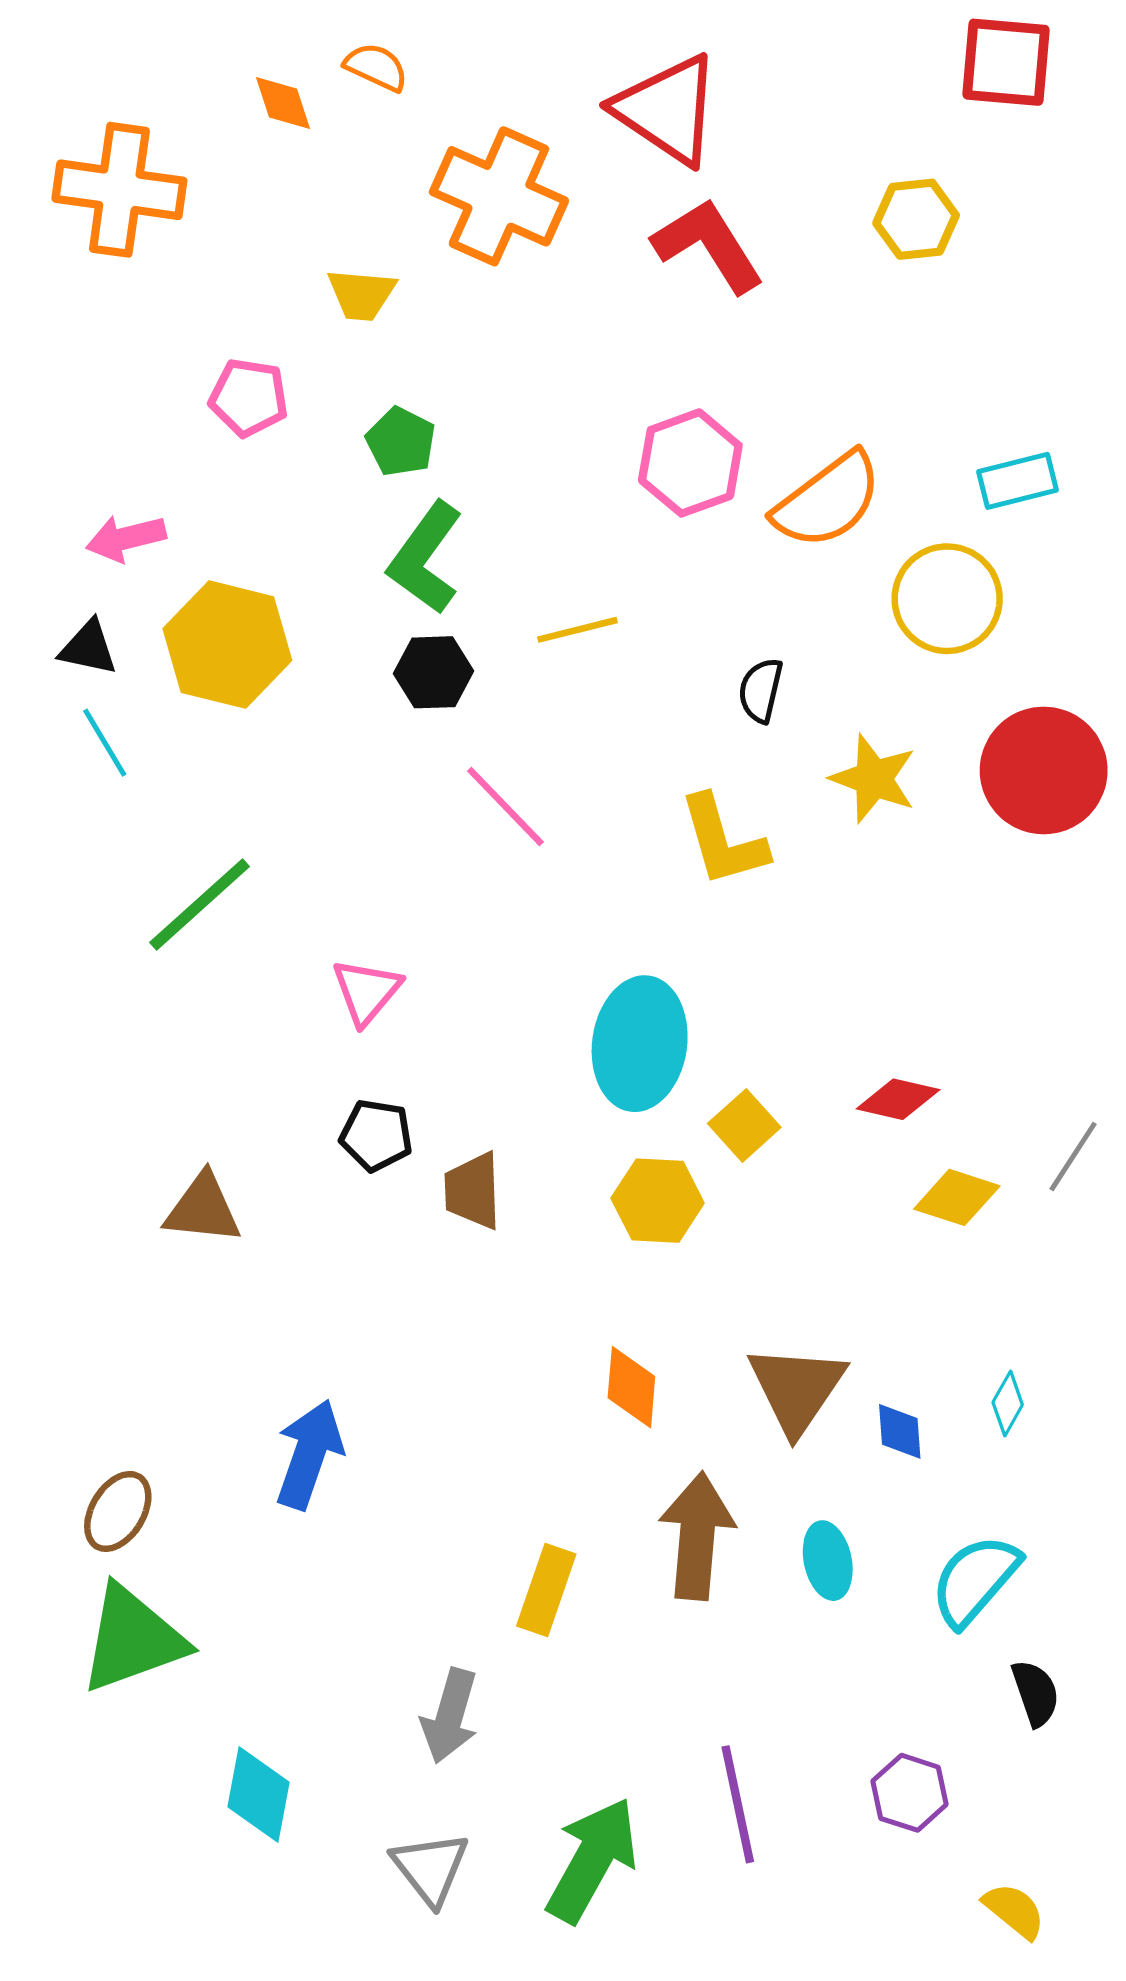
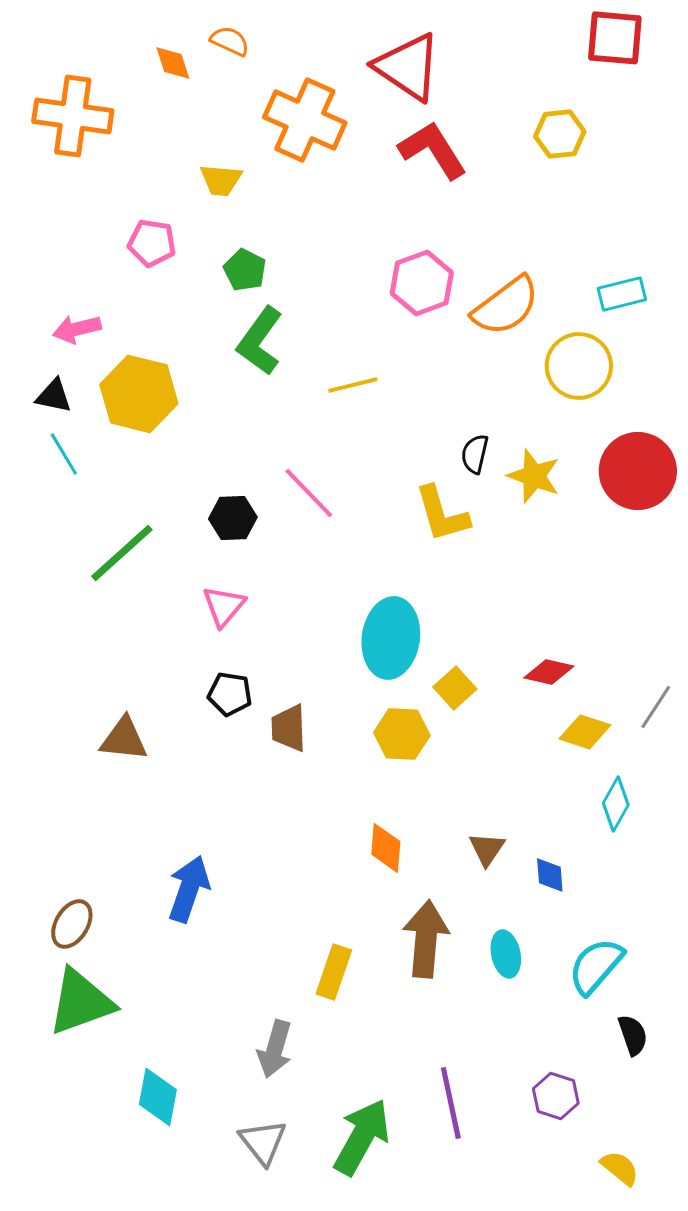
black hexagon: (433, 672) -> (233, 518), moved
black semicircle: (761, 690) -> (475, 454), moved
brown triangle: (797, 1389) -> (487, 849), size x0.6
cyan diamond: (1008, 1404) -> (616, 804), moved, size x1.4

